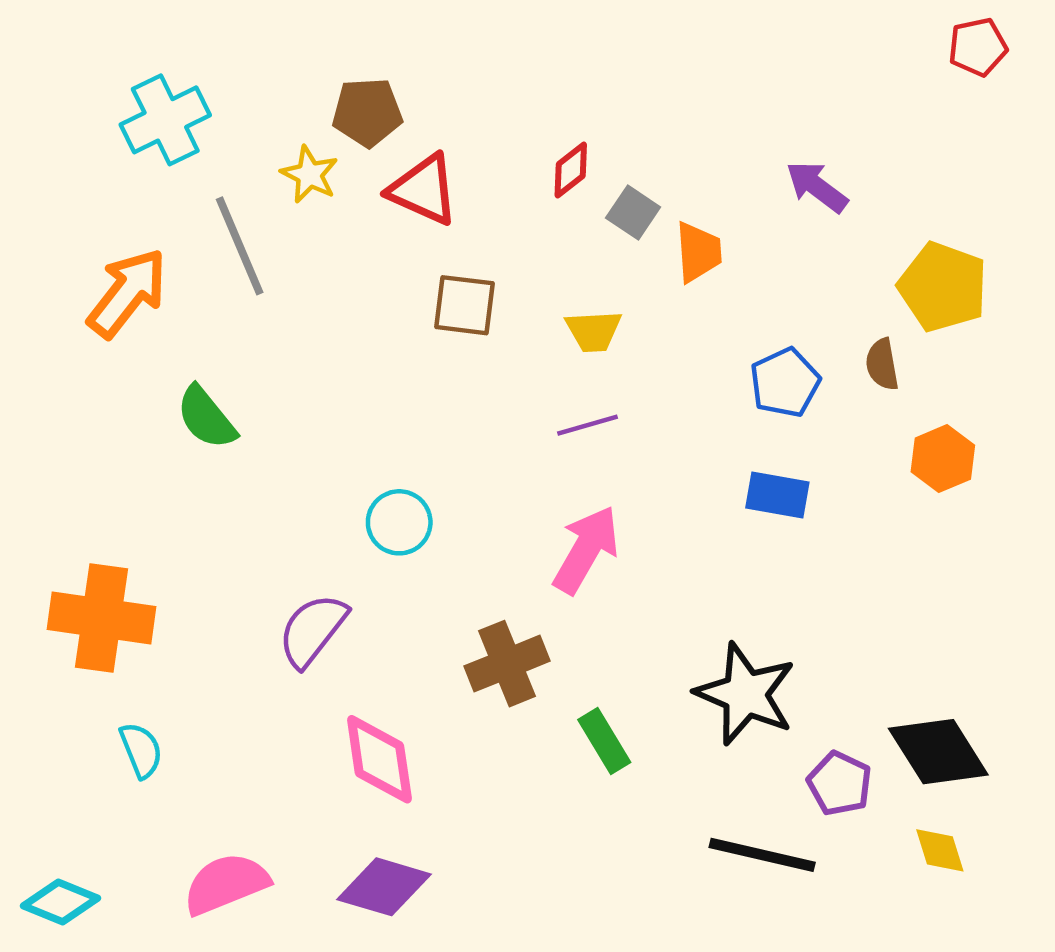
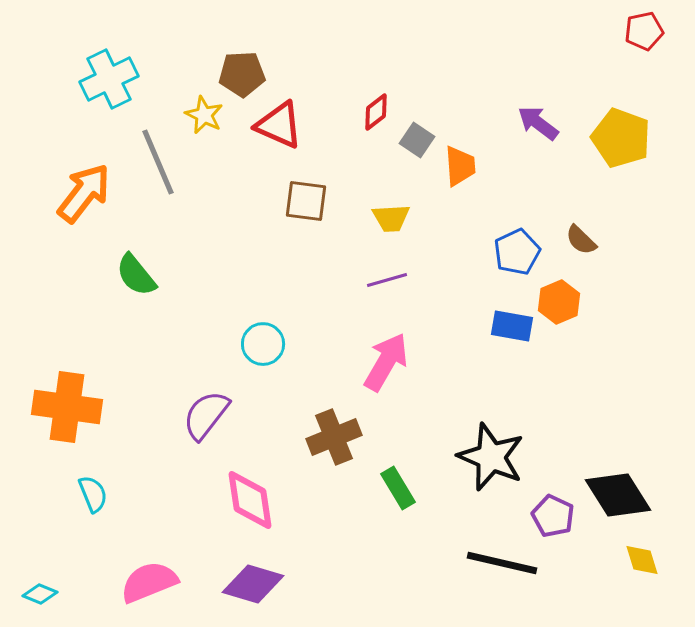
yellow pentagon: (943, 287) -> (621, 138), moved
brown semicircle: (882, 364) -> (581, 240), turned -36
orange hexagon: (943, 459) -> (559, 302), moved
yellow diamond: (940, 850) -> (642, 560), moved
cyan diamond: (60, 902) -> (40, 594), size x0.7

